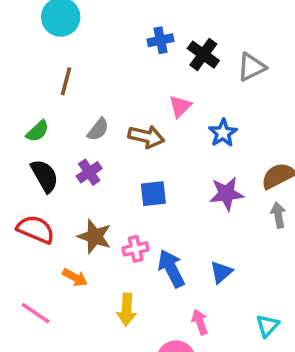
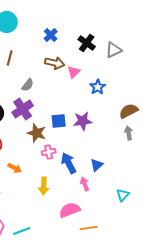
blue cross: (161, 40) -> (51, 35), moved, turned -32
brown arrow: (146, 137) -> (55, 63), moved
purple cross: (89, 172) -> (23, 109), size x1.5
purple star: (227, 194) -> (83, 121), moved
brown star: (95, 236) -> (37, 133), moved
pink arrow: (200, 322) -> (85, 184), moved

